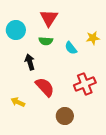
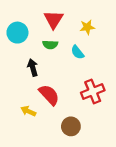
yellow star: (93, 38) -> (87, 27), moved
yellow arrow: (18, 102) -> (28, 111), moved

